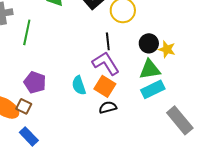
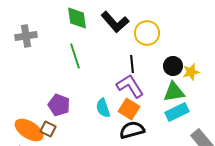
green line: (27, 32) -> (75, 56), moved, turned -30
yellow star: (167, 49) -> (191, 72), turned -30
black semicircle: (108, 107) -> (132, 130), size x1.4

